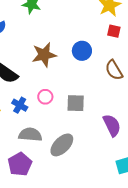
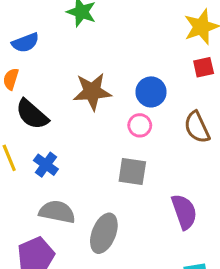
red square: (114, 31) -> (204, 67), turned -32
pink circle: (45, 97) -> (140, 125), moved
gray ellipse: (62, 145) -> (104, 233), turned -30

